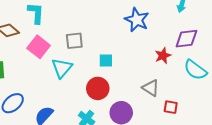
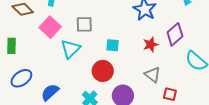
purple diamond: (186, 39) -> (175, 34), moved, turned -40
red star: (163, 56) -> (151, 45), moved

